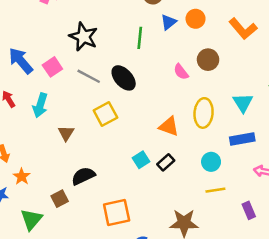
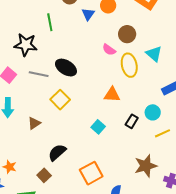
green line: (140, 38) -> (50, 22), moved
cyan triangle: (243, 103) -> (154, 54), moved
yellow ellipse: (204, 113) -> (129, 65), moved
brown triangle: (66, 133) -> (34, 123), turned 40
black rectangle: (166, 162) -> (132, 121), moved

